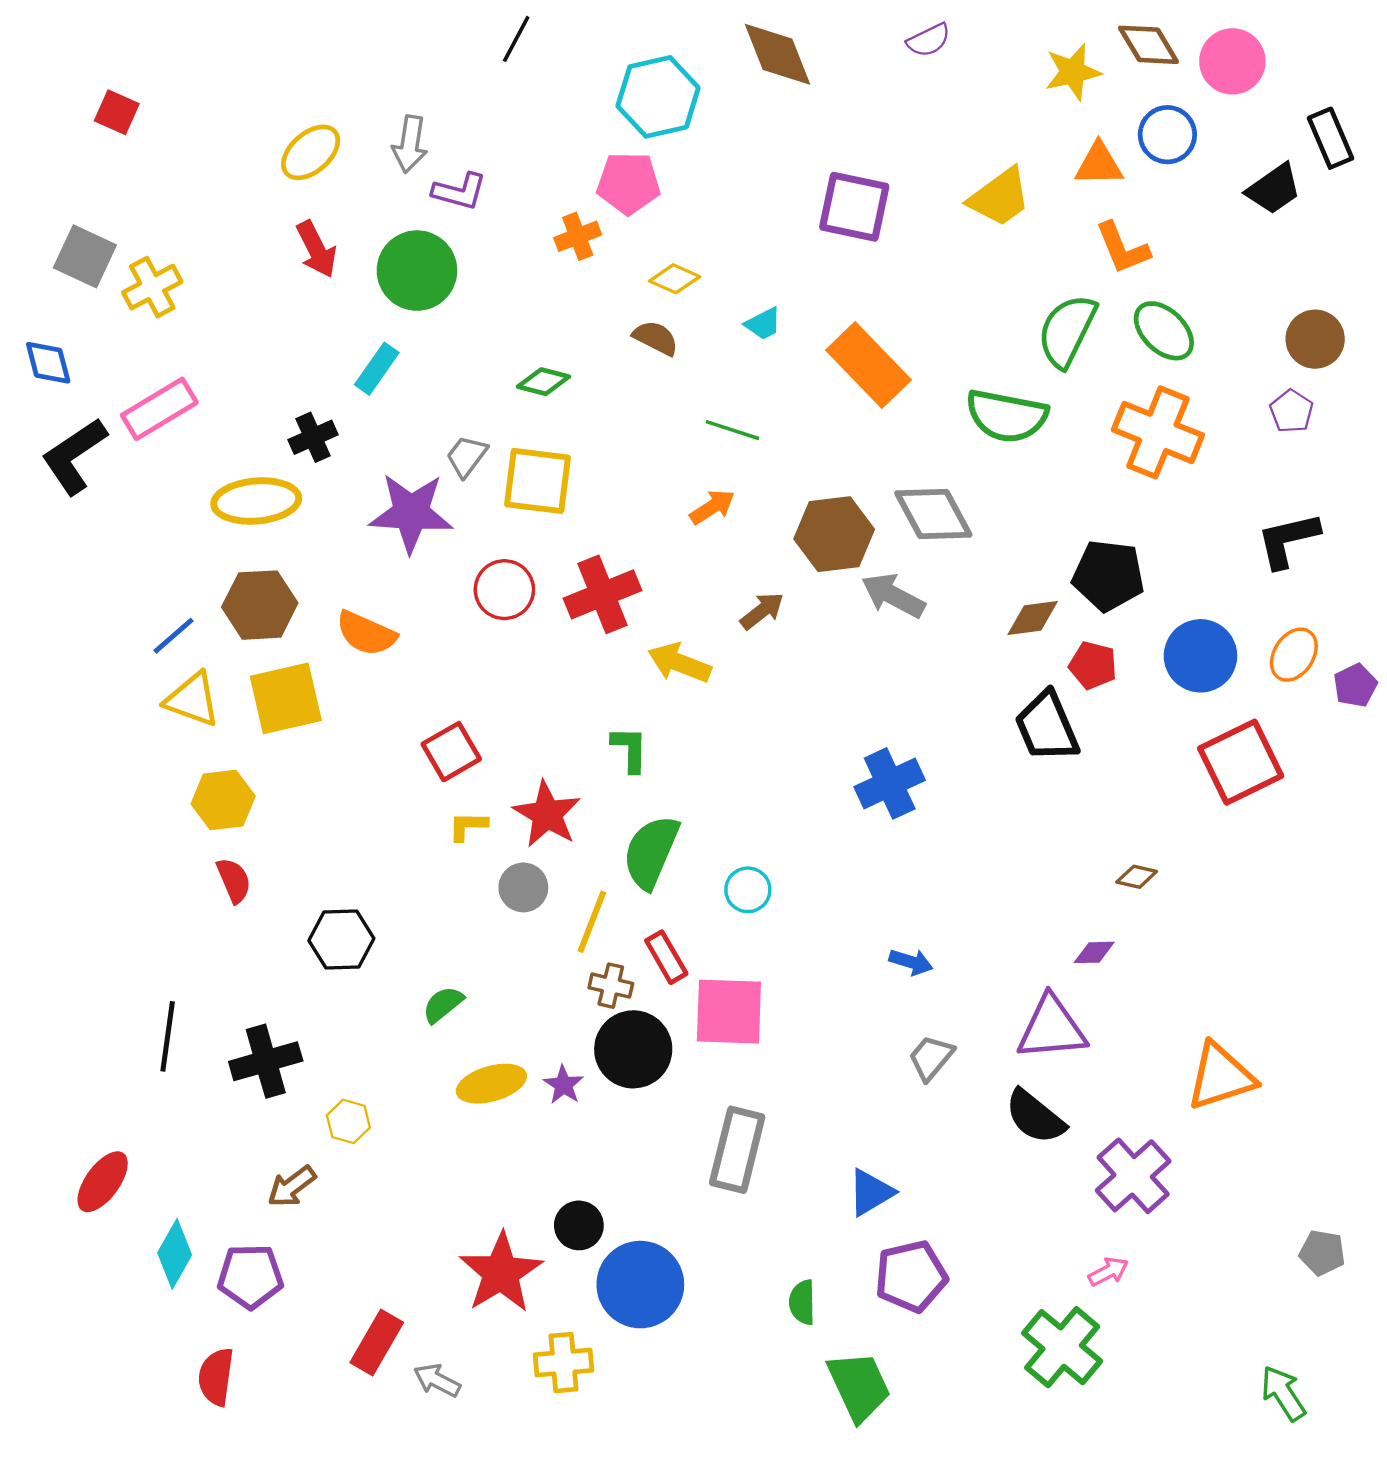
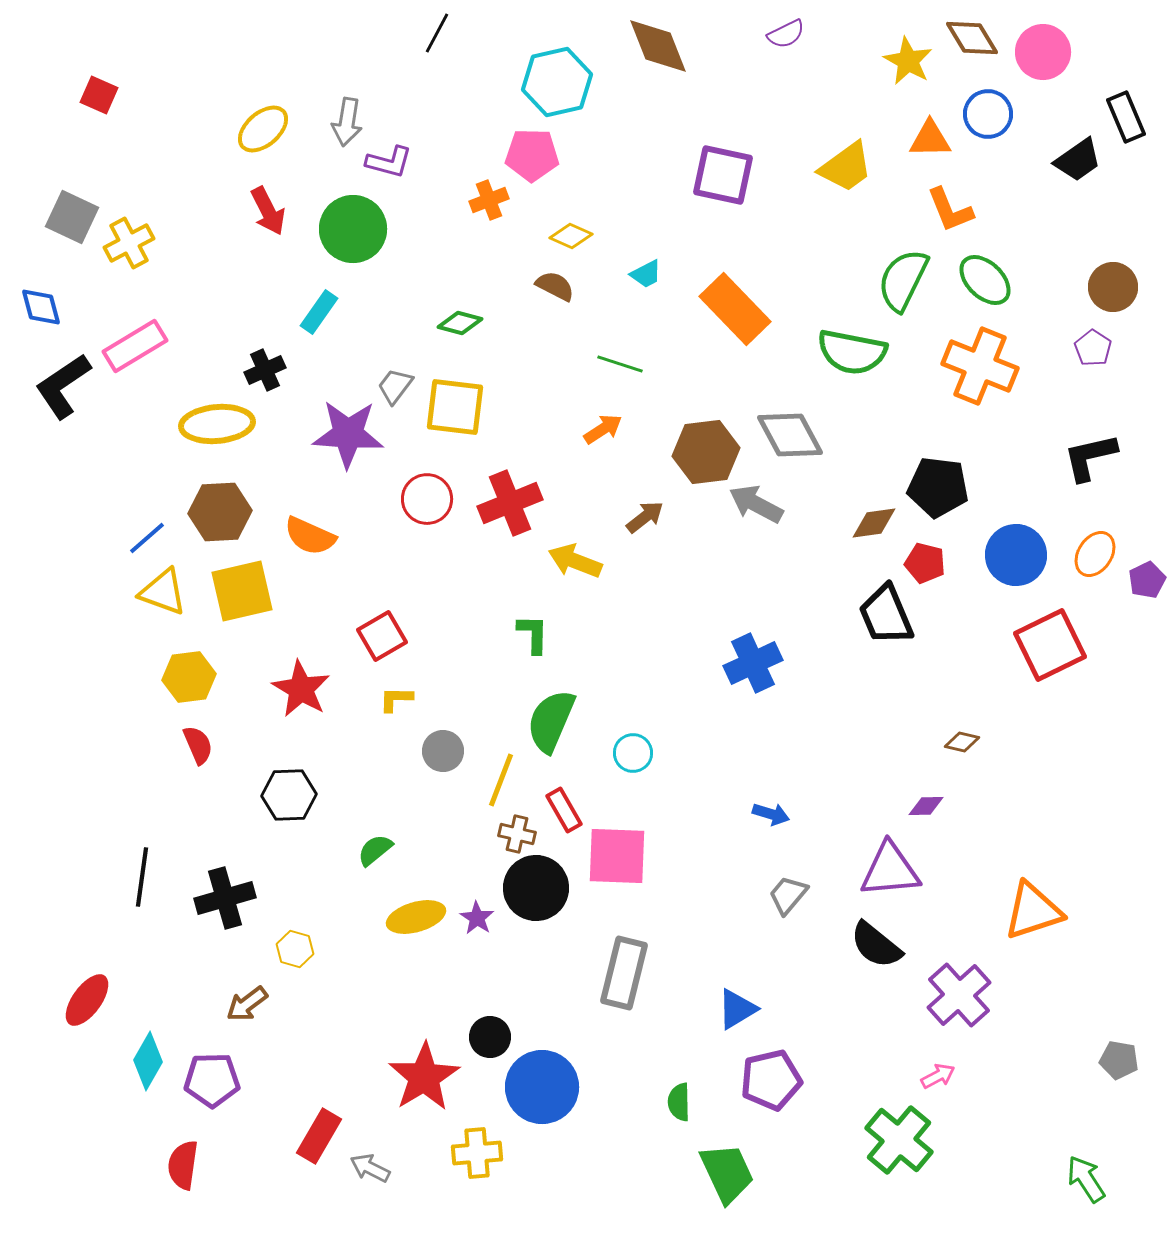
yellow star: (1073, 72) -> (908, 61), turned -30
red star: (547, 814) -> (301, 689), moved

